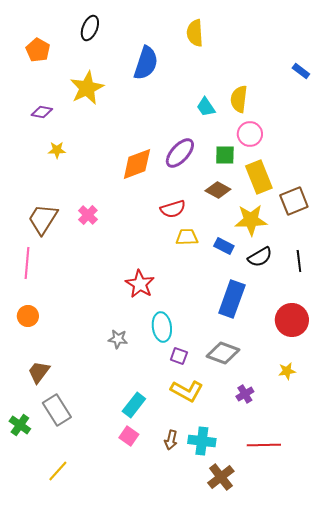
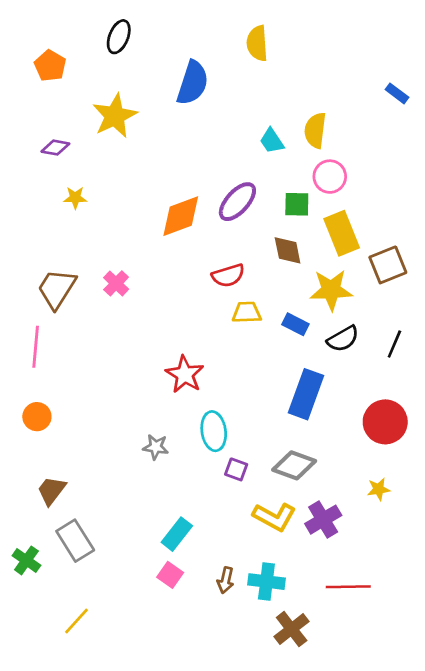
brown diamond: (218, 190) -> (288, 250), turned 50
black line: (299, 261) -> (394, 344), turned 30
yellow L-shape: (187, 391) -> (274, 517), moved
purple cross: (245, 394) -> (323, 520), size x1.5

